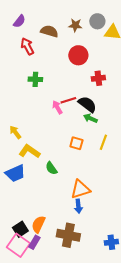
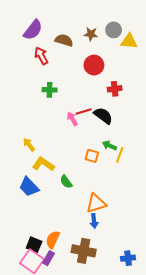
purple semicircle: (19, 21) -> (33, 30), size x1.5
green arrow: (90, 118) -> (109, 146), moved
blue trapezoid: (15, 173) -> (29, 187), turned 70
black square: (20, 229) -> (34, 245), turned -35

